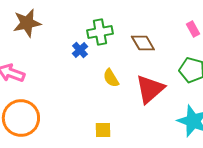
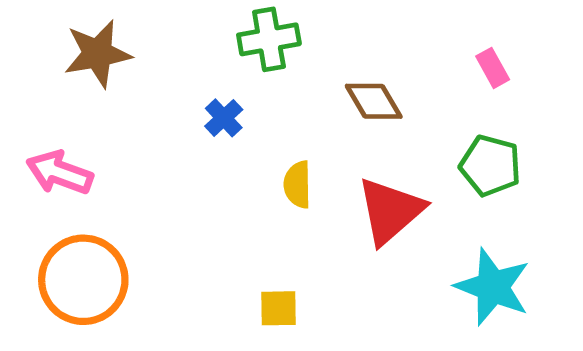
green cross: (100, 32) -> (269, 39), moved
yellow semicircle: (111, 78) -> (298, 185), turned 30

